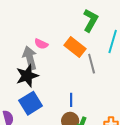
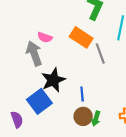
black star: (27, 76) -> (53, 80), moved

